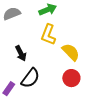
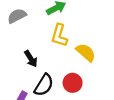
red circle: (71, 78) -> (73, 83), moved

